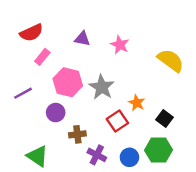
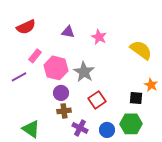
pink rectangle: (42, 57) -> (35, 56), moved
orange star: (137, 103) -> (151, 85), moved
purple circle: (56, 113) -> (61, 93), moved
black square: (165, 119) -> (136, 98), turned -32

